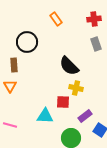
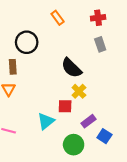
yellow cross: (76, 88) -> (79, 91), turned 32
cyan triangle: (45, 116) -> (46, 121), turned -42

